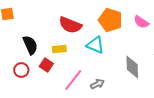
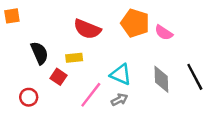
pink semicircle: (141, 22) -> (164, 33), moved
cyan triangle: (95, 45) -> (121, 74), moved
red circle: (21, 70) -> (29, 97), moved

